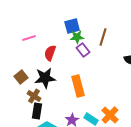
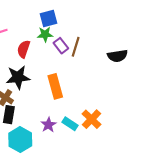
green star: (77, 37) -> (45, 34), moved
brown line: (103, 37) -> (76, 47), moved

